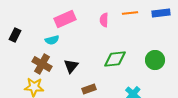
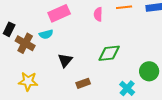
green circle: (155, 60) -> (149, 71), moved
brown cross: (42, 64) -> (25, 43), moved

